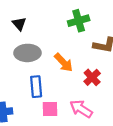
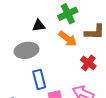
black triangle: (19, 24) -> (39, 25), moved, turned -48
orange arrow: (64, 62) -> (68, 39), moved

